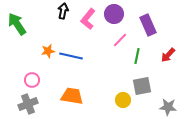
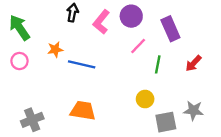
orange star: (48, 51) -> (55, 49), moved
pink circle: (32, 80) -> (19, 61), moved
gray square: (142, 86) -> (166, 122), moved
yellow circle: (123, 100) -> (145, 99), moved
gray star: (168, 107) -> (193, 111), moved

